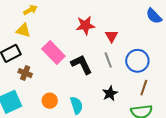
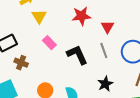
yellow triangle: (23, 30) -> (39, 16), moved, turned 42
pink rectangle: (53, 53) -> (49, 43), size x0.6

